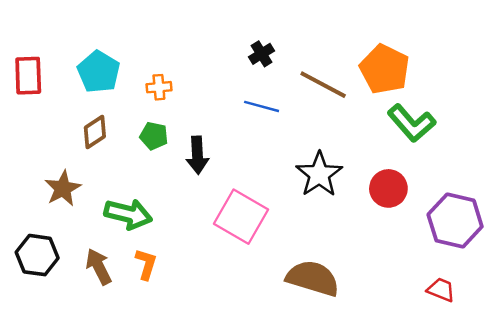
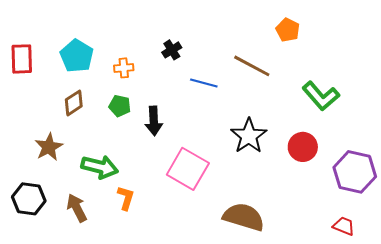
black cross: (262, 54) -> (172, 50), moved
orange pentagon: (385, 69) -> (288, 30), moved, size x0.6
orange L-shape: (146, 264) -> (126, 198), moved

